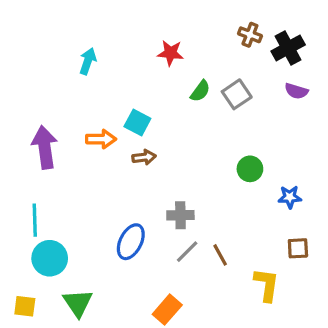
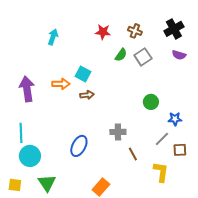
brown cross: (250, 35) -> (135, 31), moved
gray cross: (180, 215) -> (118, 132), moved
gray line: (187, 252) -> (162, 139), moved

